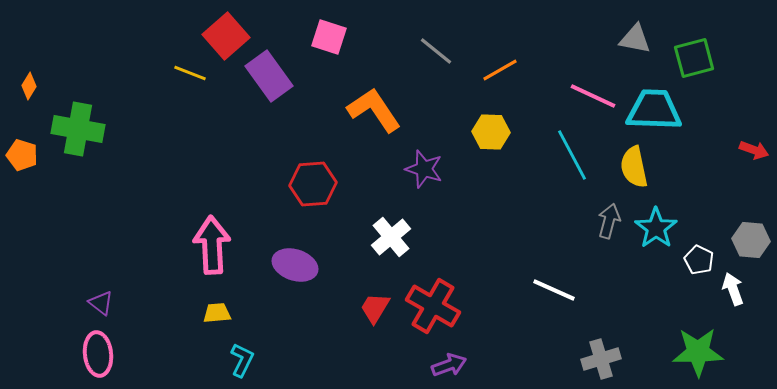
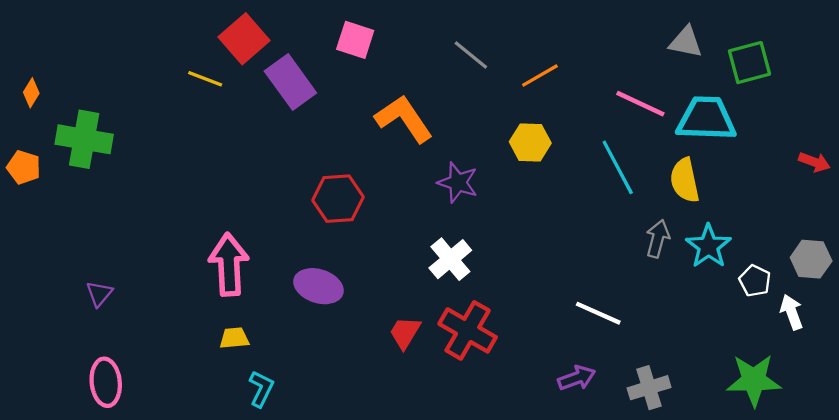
white cross: (391, 237) -> (450, 259), moved
purple triangle: (101, 303) -> (99, 294), moved, turned 32
purple arrow: (449, 365) -> (577, 378), moved

